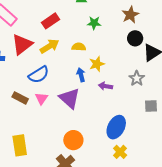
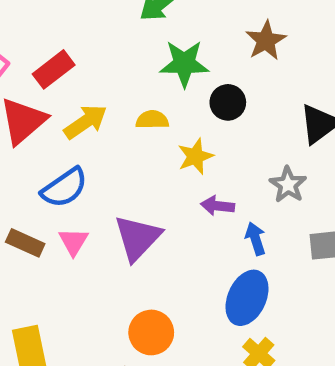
red rectangle: (51, 21) -> (54, 69), moved
green star: (94, 23) -> (184, 64), size x1.5
black circle: (135, 38) -> (228, 102), moved
blue arrow: (81, 75) -> (255, 239), moved
purple triangle: (70, 98) -> (138, 238), turned 35

